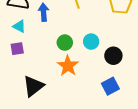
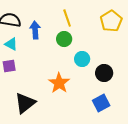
green circle: (65, 43) -> (64, 39), moved

